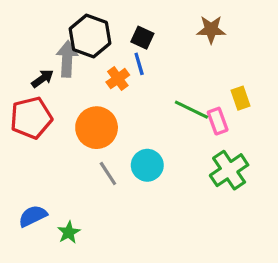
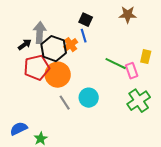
black hexagon: (90, 36) -> (54, 49), moved
yellow rectangle: (241, 98) -> (146, 57), turned 32
red pentagon: (31, 118) -> (37, 68), moved

